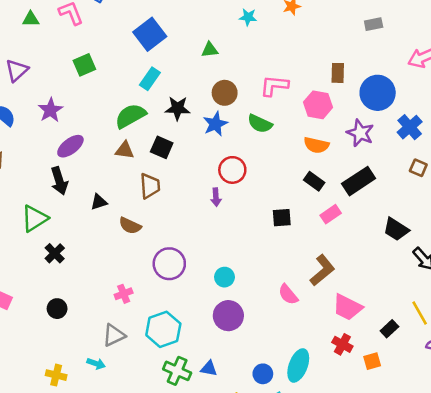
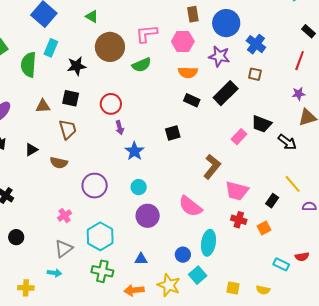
green triangle: (210, 50) -> (92, 17), turned 48
brown circle: (225, 93) -> (110, 47), size x1.5
green semicircle: (130, 116) -> (28, 65), moved, turned -45
blue star: (215, 124) -> (134, 151), moved
green semicircle: (260, 124) -> (142, 65), turned -36
brown square: (418, 168) -> (255, 74), moved
red circle: (232, 170) -> (111, 104), moved
pink rectangle: (331, 214) -> (239, 137), moved
pink semicircle: (288, 294) -> (190, 206), moved, size x1.4
green cross: (177, 371) -> (102, 271), moved

